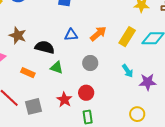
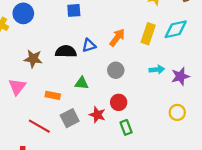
black semicircle: (45, 47) -> (66, 51), moved
cyan arrow: (128, 71) -> (157, 70), turned -48
gray square: (33, 106) -> (70, 118), moved

